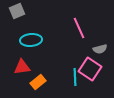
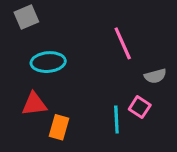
pink square: (90, 69) -> (140, 107), size x0.6
orange rectangle: (38, 82) -> (59, 127), turned -35

